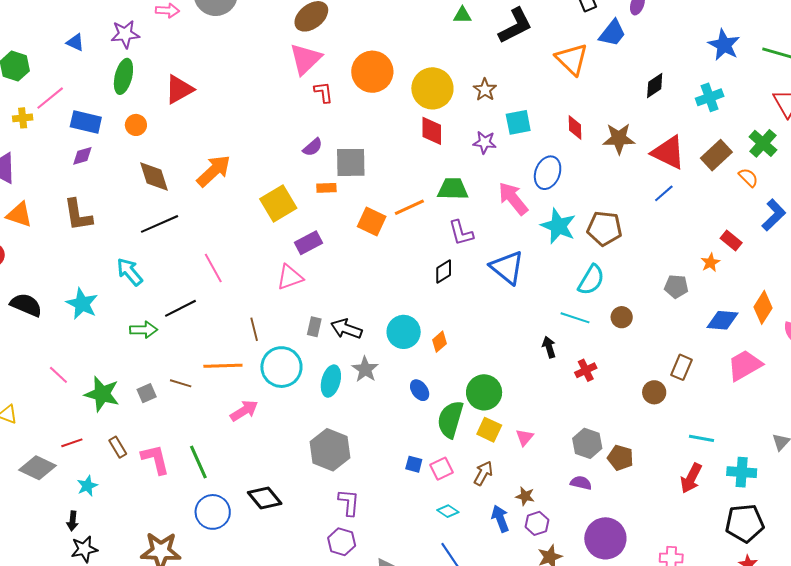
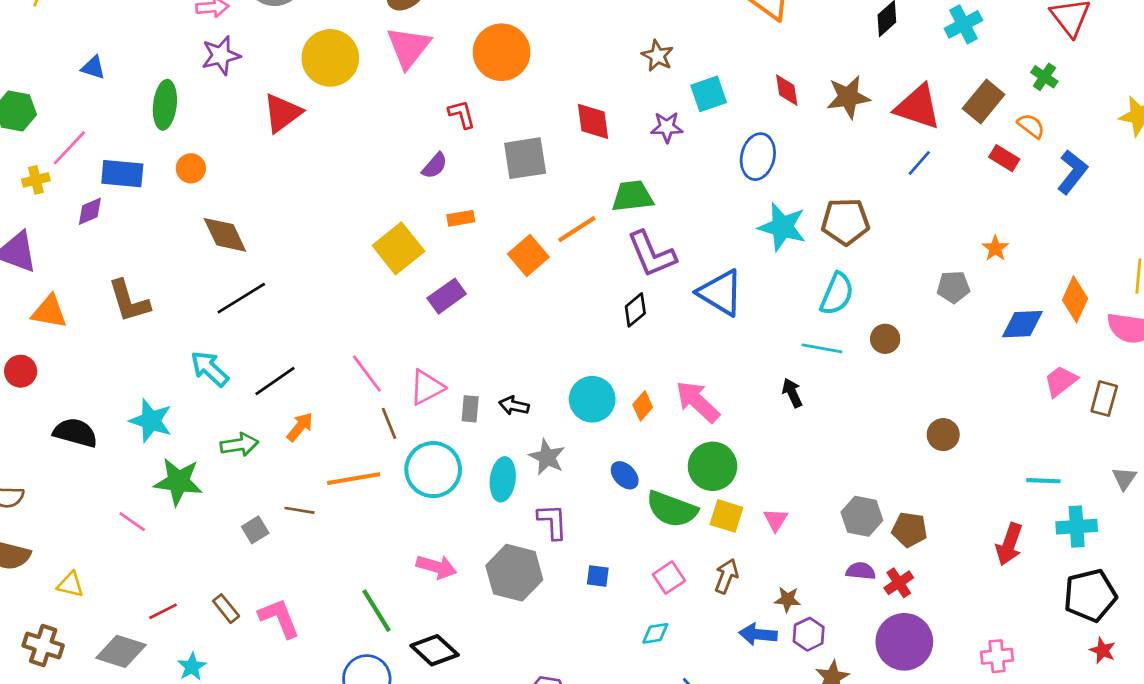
purple star: (125, 34) -> (221, 55), moved
yellow circle: (432, 88) -> (330, 58), moved
red triangle: (179, 89) -> (282, 113), moved
red L-shape: (323, 92) -> (462, 114), moved
green cross: (763, 143) -> (1044, 77), size x0.7
purple diamond: (82, 156) -> (90, 211), moved
gray square: (351, 162) -> (525, 158), moved
orange arrow: (214, 171) -> (300, 427), moved, size x0.6
pink arrow: (513, 199) -> (698, 402), moved
orange square: (372, 221) -> (528, 255), turned 32
purple L-shape: (461, 233) -> (652, 254), size x1.4
red rectangle: (731, 241) -> (1004, 158), moved
pink line: (213, 268) -> (367, 374), moved
pink triangle: (290, 277) -> (427, 387), moved
black line: (181, 308) -> (275, 381), moved
black arrow: (346, 329) -> (514, 406), size x0.7
pink trapezoid: (745, 365) -> (1061, 381), size x0.7
brown rectangle: (681, 367) -> (1104, 399), moved
red cross: (586, 370) -> (899, 583), moved
green star: (102, 394) -> (178, 482), moved
pink arrow: (244, 411) -> (436, 567), moved, turned 56
green semicircle: (450, 419) -> (672, 509), turned -78
cyan line: (701, 438) -> (1043, 481), moved
green line: (198, 462) -> (377, 611), moved
blue square: (414, 464) -> (598, 576), moved
purple L-shape: (349, 502) -> (552, 522), moved
cyan diamond: (448, 511) -> (655, 633), moved, turned -35
blue arrow: (500, 519) -> (758, 634), turned -56

